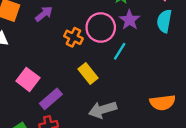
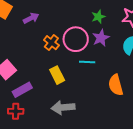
cyan line: (120, 51) -> (87, 62), turned 49
orange semicircle: (163, 103) -> (116, 85), moved, turned 70

